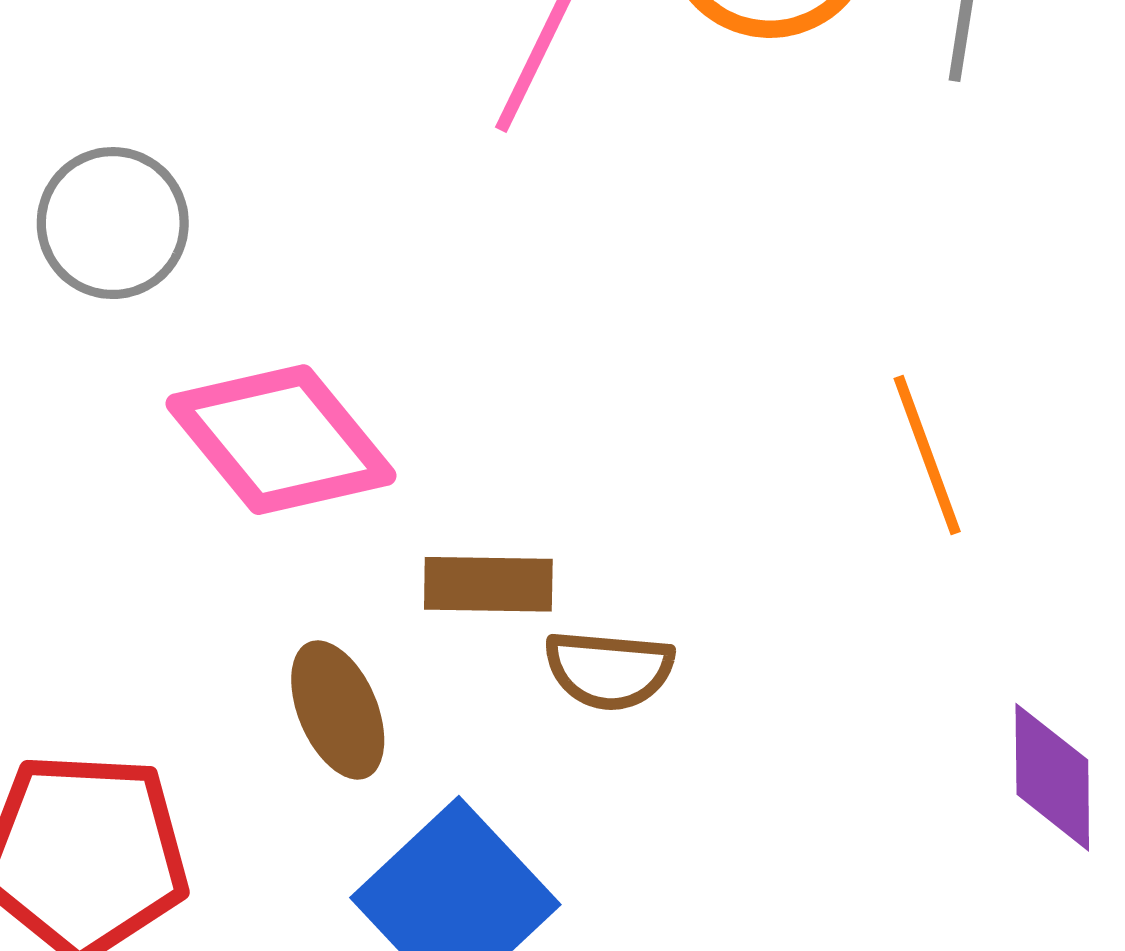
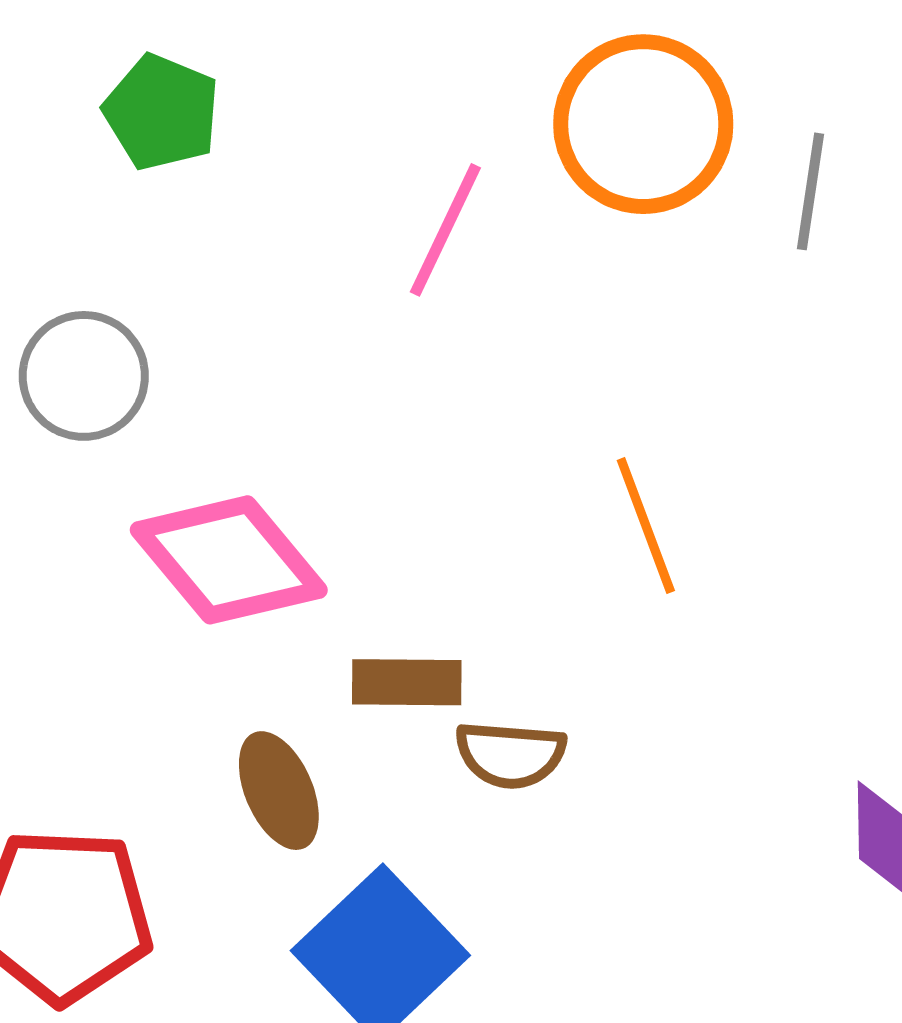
orange line: (927, 455) -> (646, 526), moved

